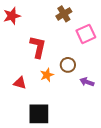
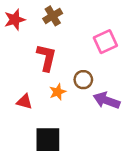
brown cross: (64, 14) -> (53, 16), moved
purple arrow: (87, 82) -> (107, 100), size x1.5

